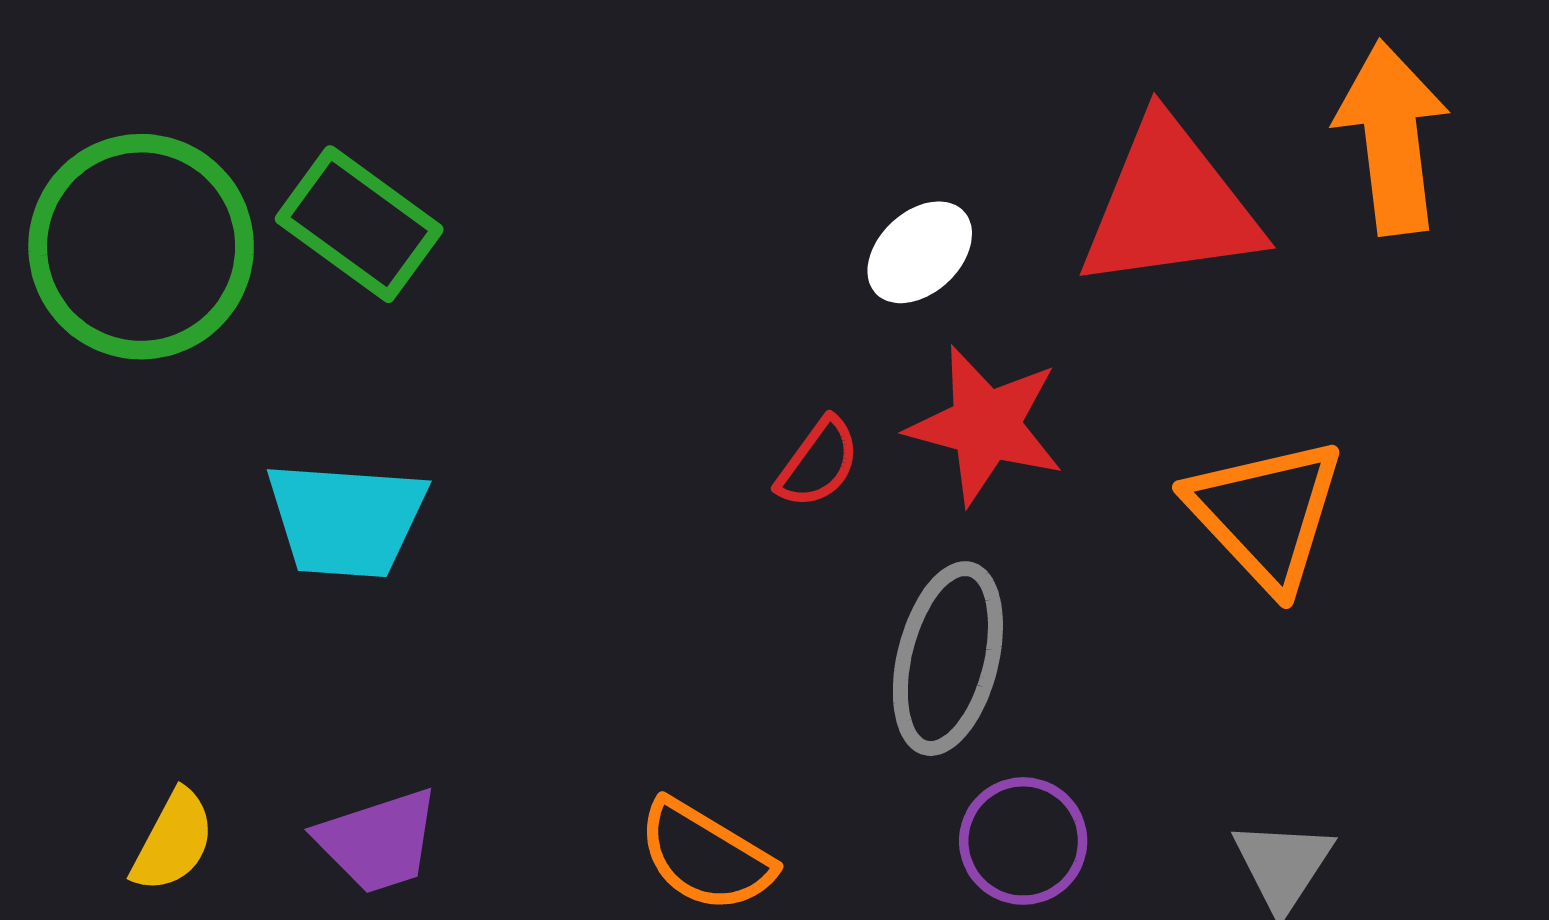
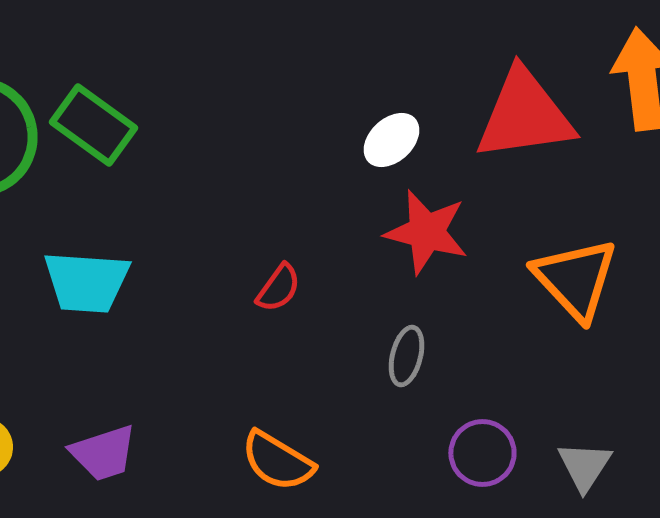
red semicircle: (818, 463) -> (278, 288), moved
gray ellipse: (948, 659) -> (406, 356), size x0.6
purple circle: (1023, 841) -> (482, 453), moved

